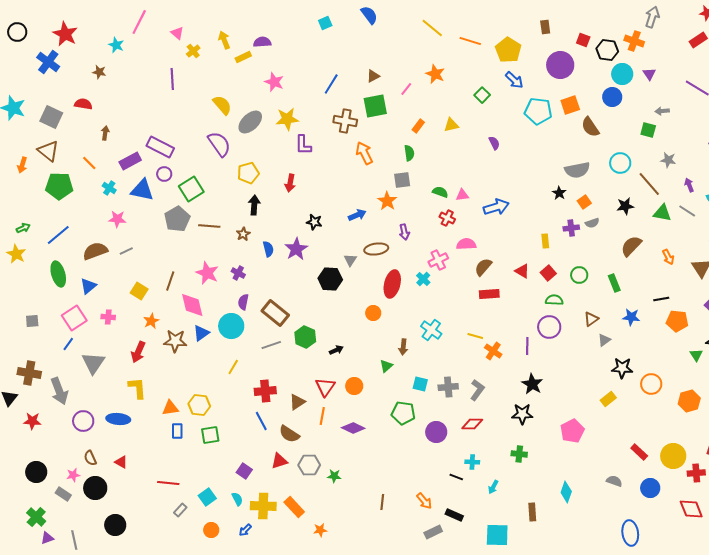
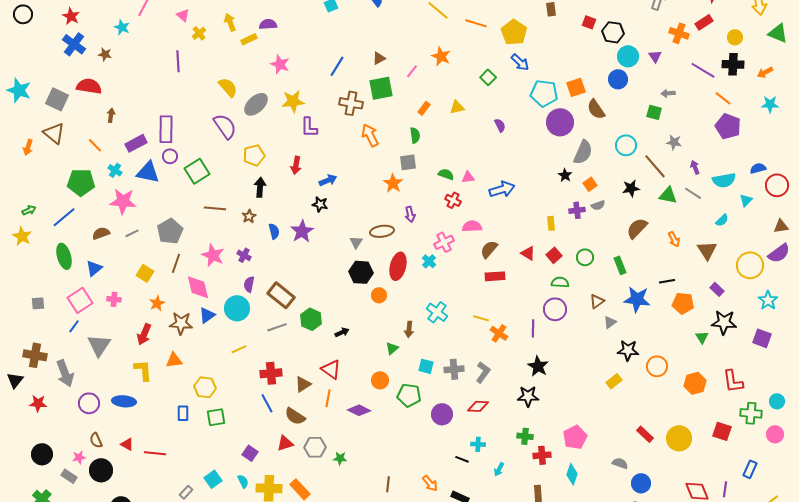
red star: (65, 34) -> (71, 16), size x0.7
orange cross: (634, 41) -> (679, 33), moved
blue cross: (48, 62) -> (74, 44), moved
purple circle: (560, 65) -> (560, 122), moved
red semicircle: (83, 104) -> (89, 86), size x1.4
purple rectangle: (160, 147) -> (166, 129), turned 64
gray semicircle: (577, 170) -> (583, 152), turned -55
green pentagon: (59, 186) -> (81, 182), moved
blue arrow: (357, 215) -> (328, 180), moved
pink star: (117, 219) -> (123, 201), size x1.5
gray pentagon: (177, 219) -> (170, 231), moved
brown semicircle: (95, 251) -> (101, 233), size x0.7
black hexagon: (330, 279) -> (361, 272), moved
blue star: (631, 317) -> (637, 299), size x1.5
yellow line: (233, 367) -> (239, 349), turned 35
orange circle: (354, 386) -> (380, 380), moved
red triangle: (325, 387) -> (331, 369), turned -30
orange triangle: (170, 408) -> (174, 360), moved
pink pentagon: (572, 431) -> (575, 437), moved
red cross: (696, 473) -> (542, 455), moved
red line: (168, 483) -> (155, 453), moved
blue circle: (650, 488) -> (641, 483), moved

